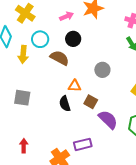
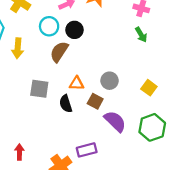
cyan circle: (40, 39) -> (49, 26), moved
brown semicircle: (59, 58) -> (59, 52), turned -84
gray circle: (102, 70) -> (110, 81), moved
gray square: (22, 98) -> (39, 89), moved

